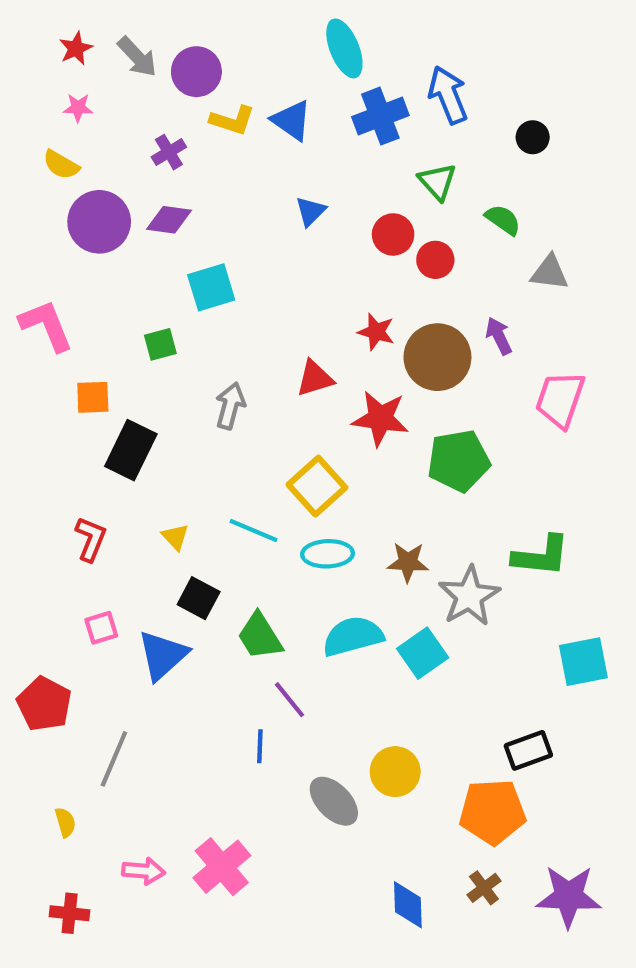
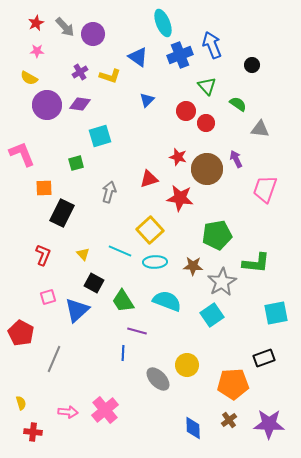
yellow L-shape: (232, 120) -> (110, 76), moved
green pentagon: (459, 461) -> (217, 235), moved
cyan semicircle: (353, 636) -> (167, 301), turned 36
cyan square: (423, 653) -> (212, 315), moved
purple line: (289, 700) -> (137, 331), turned -36
black rectangle: (528, 750) -> (264, 358), moved
yellow semicircle: (65, 822) -> (21, 403), moved

